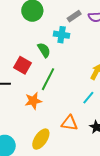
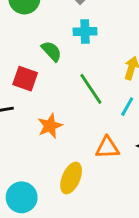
cyan cross: (62, 35) -> (85, 31), moved
green line: (48, 79) -> (91, 89), moved, turned -50

